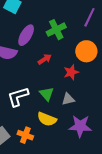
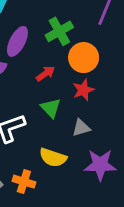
orange circle: (86, 51) -> (84, 58), moved
green triangle: (47, 94) -> (51, 108), moved

